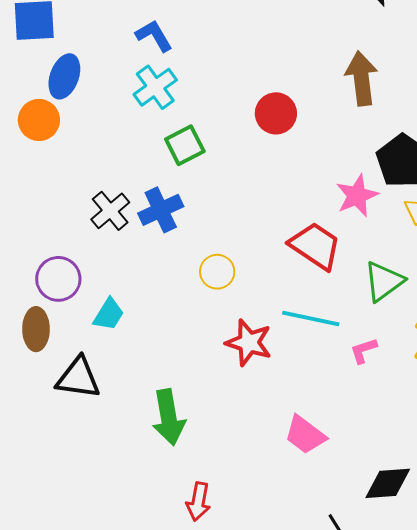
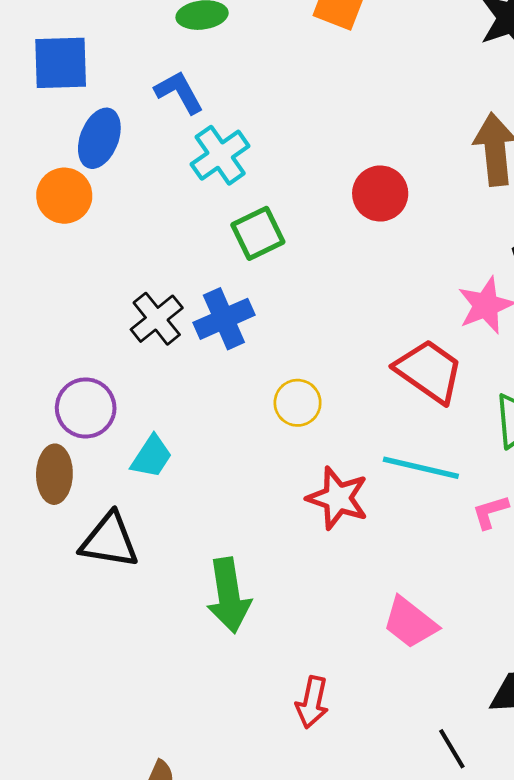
blue L-shape: (154, 36) -> (179, 92), moved
red arrow: (198, 502) -> (312, 702), moved

